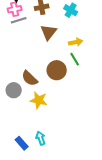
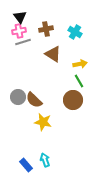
brown triangle: (49, 32) -> (53, 54), turned -36
brown circle: (57, 70) -> (73, 100), moved
gray circle: (14, 90) -> (18, 97), moved

